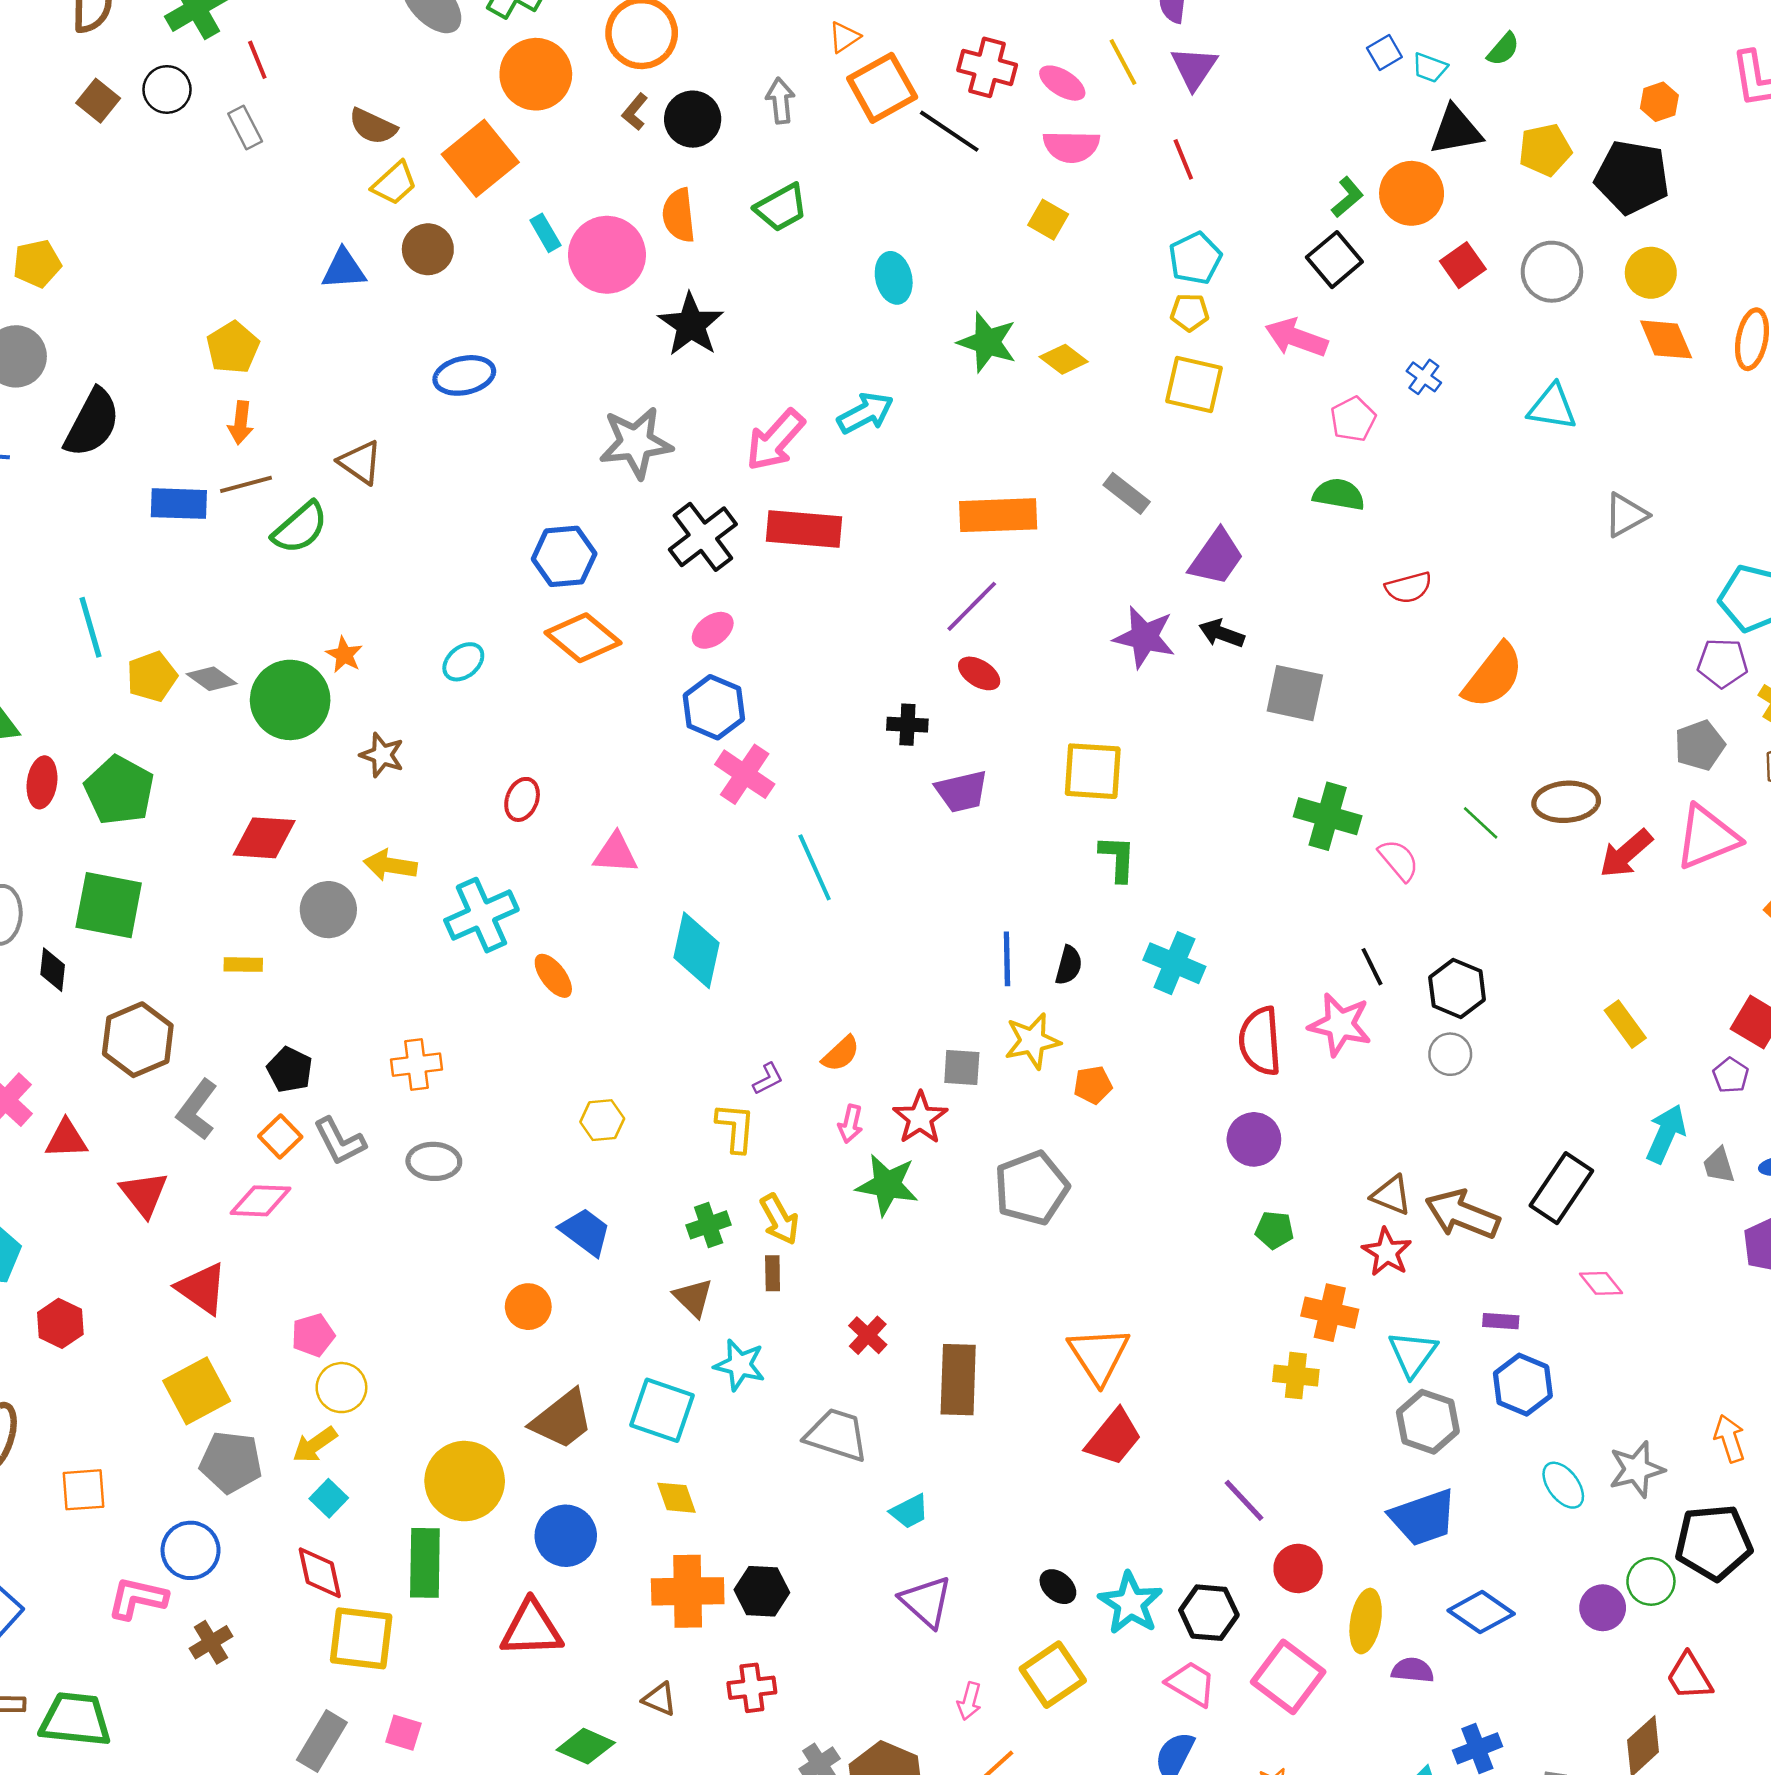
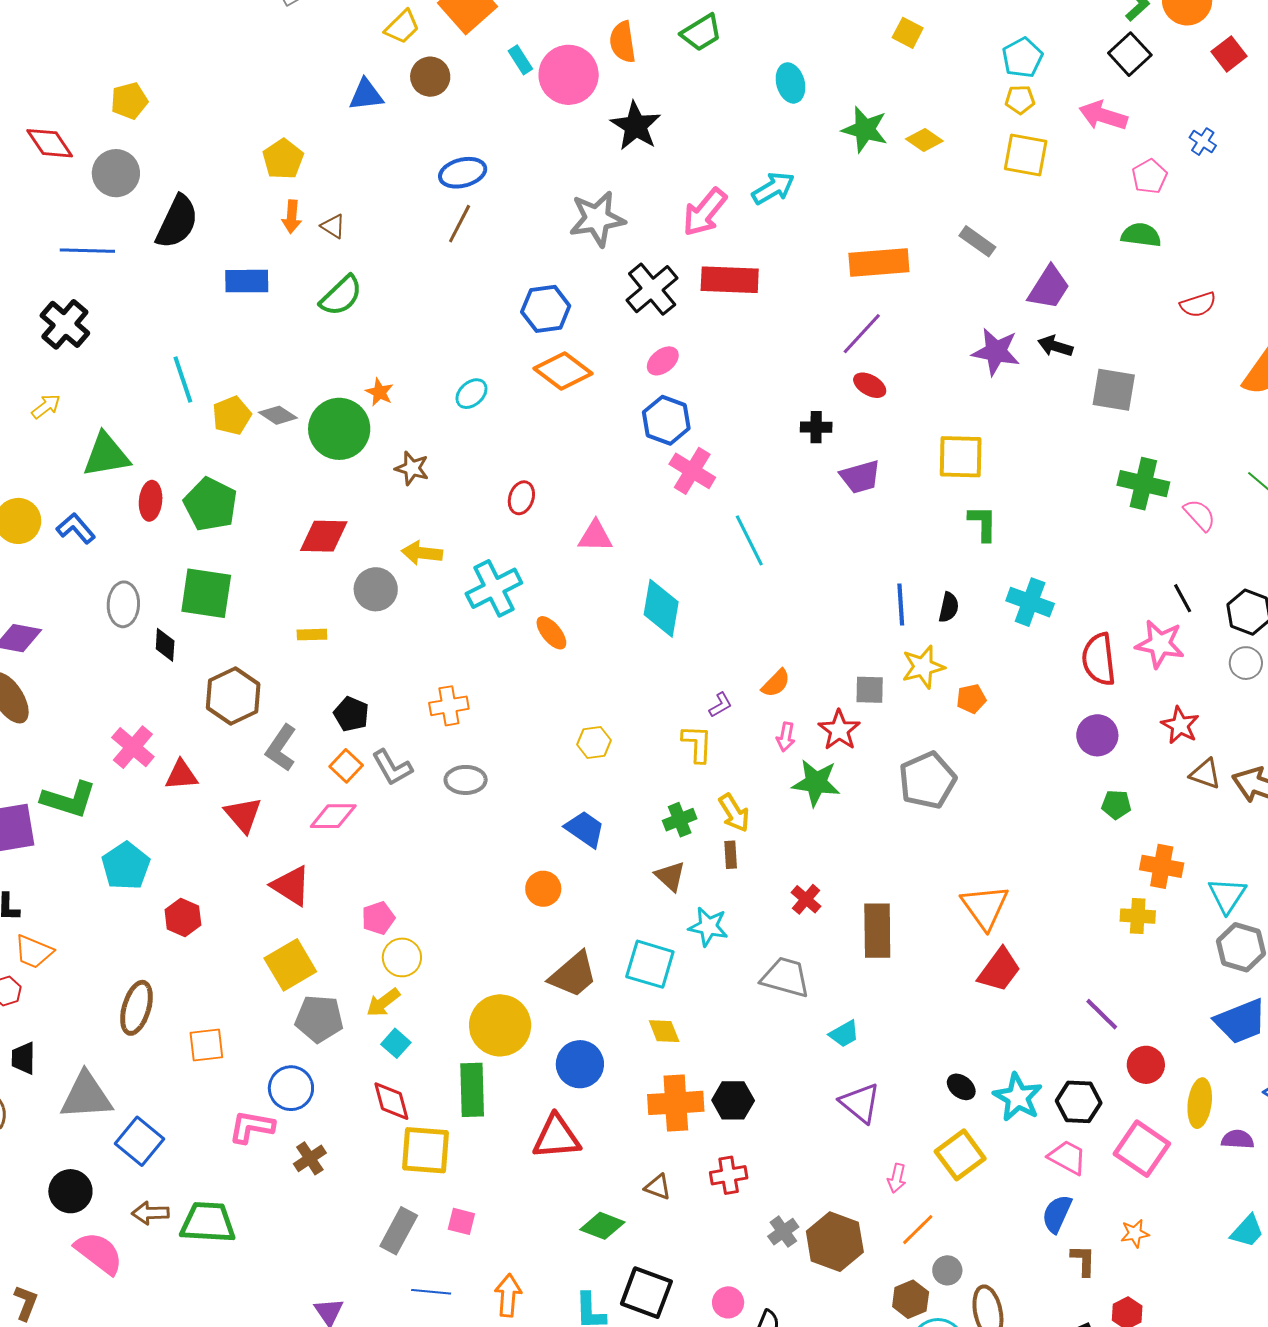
brown triangle: (360, 462) -> (333, 226), moved, size x0.7
brown line: (246, 484) -> (460, 224), moved, turned -45
red star: (1387, 1252) -> (1180, 725), moved

